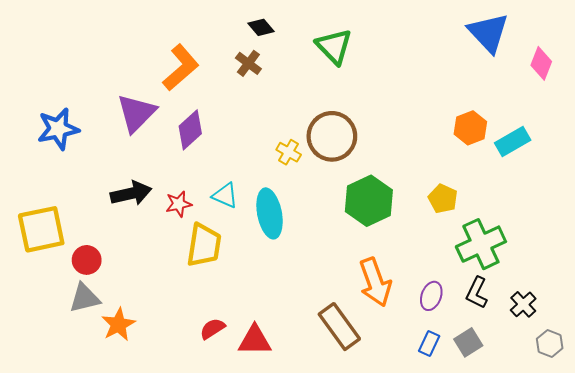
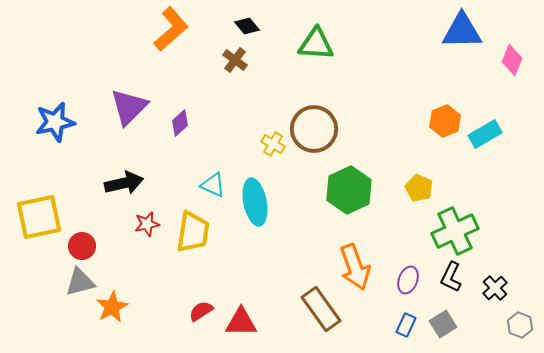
blue triangle: (488, 33) -> (462, 31), turned -48
green triangle: (334, 46) -> (316, 44), turned -42
orange L-shape: (181, 68) -> (171, 29), moved
purple diamond: (190, 130) -> (180, 123), size x0.7
red star: (179, 204) -> (147, 224), moved

